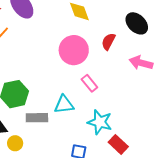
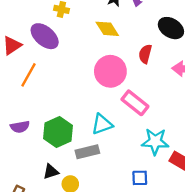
pink rectangle: (89, 83) -> (135, 103), size x1.4
cyan triangle: (64, 105) -> (102, 124), moved

